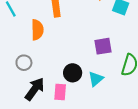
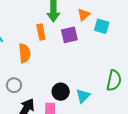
purple square: (103, 46) -> (69, 35), moved

